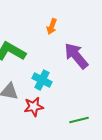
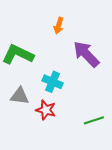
red star: (34, 107) -> (46, 110), turned 30

